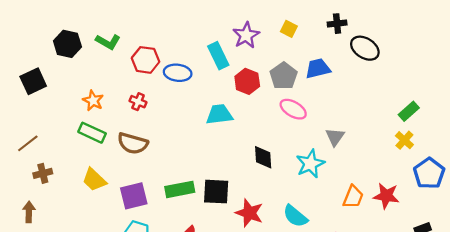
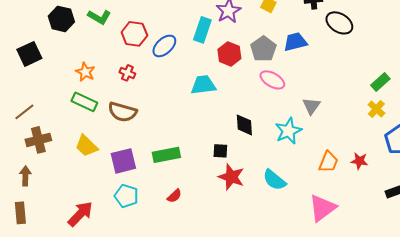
cyan rectangle: (218, 56) -> (202, 30), turned 45
blue ellipse: (178, 73) -> (164, 46), turned -50
brown cross: (43, 173) -> (38, 140), size x1.4
black square: (216, 192) -> (220, 151), moved, size x0.6
red star: (386, 196) -> (359, 161), size x0.7

